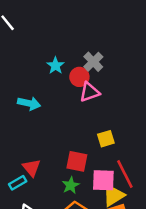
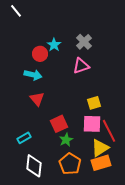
red circle: (79, 77) -> (40, 54), moved
red square: (77, 161) -> (59, 124), moved, turned -36
red triangle: (32, 168) -> (37, 99), moved
pink square: (103, 180) -> (92, 124), moved

